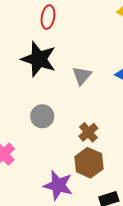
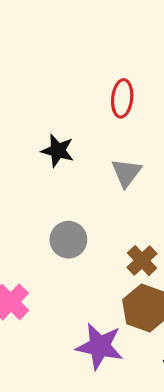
red ellipse: (48, 17) -> (122, 98), moved
black star: (39, 59) -> (58, 151), size x0.6

